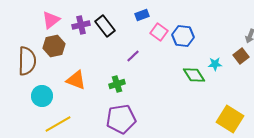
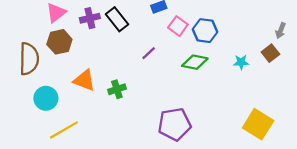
green diamond: (194, 75) -> (195, 62), moved, turned -45
green cross: (117, 84) -> (117, 89), moved
purple pentagon: (121, 119) -> (175, 124), moved

